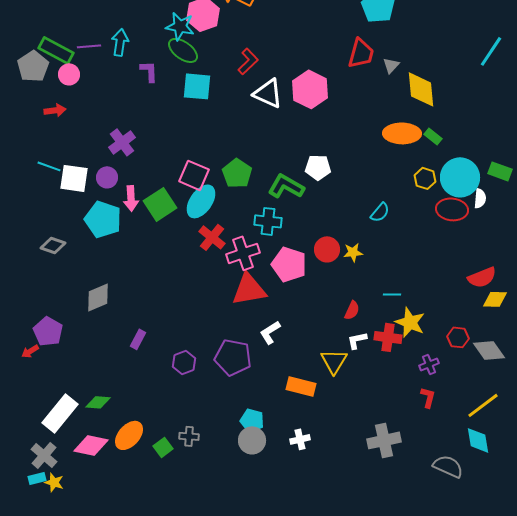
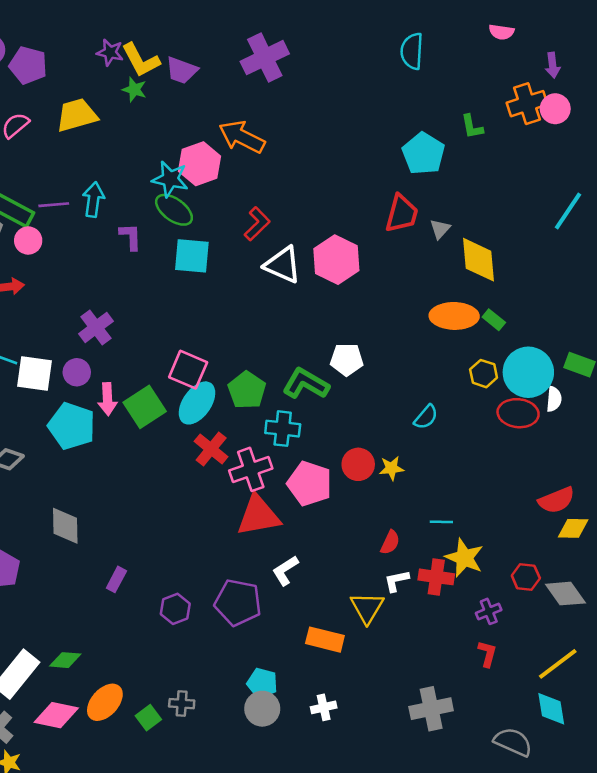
green pentagon: (237, 173) -> (247, 390), moved
gray diamond: (98, 297) -> (65, 526), turned -68

